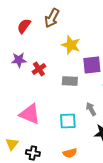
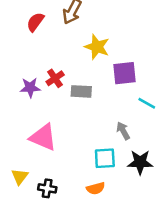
purple star: (19, 60) -> (30, 88), moved
gray rectangle: (70, 81) -> (81, 91), moved
cyan square: (68, 121) -> (105, 158), moved

